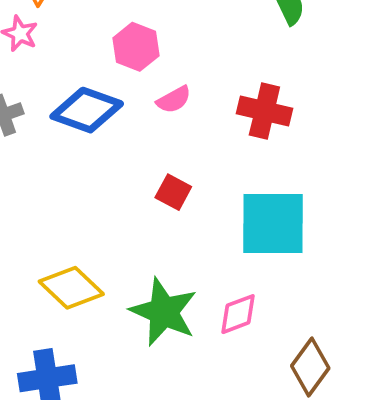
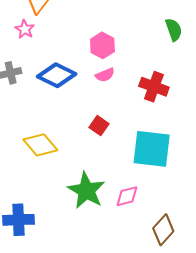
pink hexagon: (136, 47) -> (102, 45), moved
yellow diamond: (71, 288) -> (40, 145), moved

